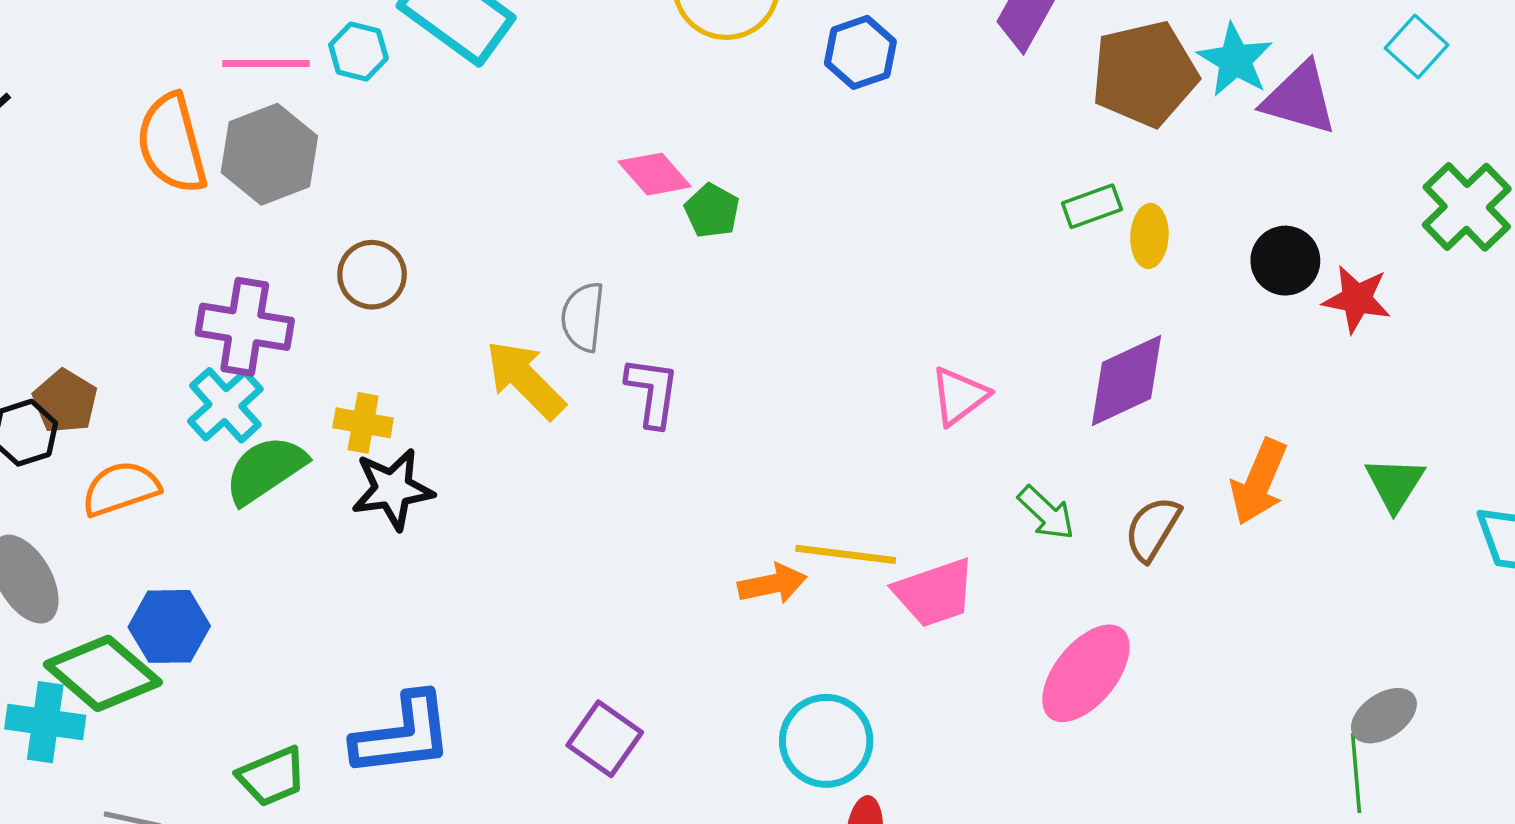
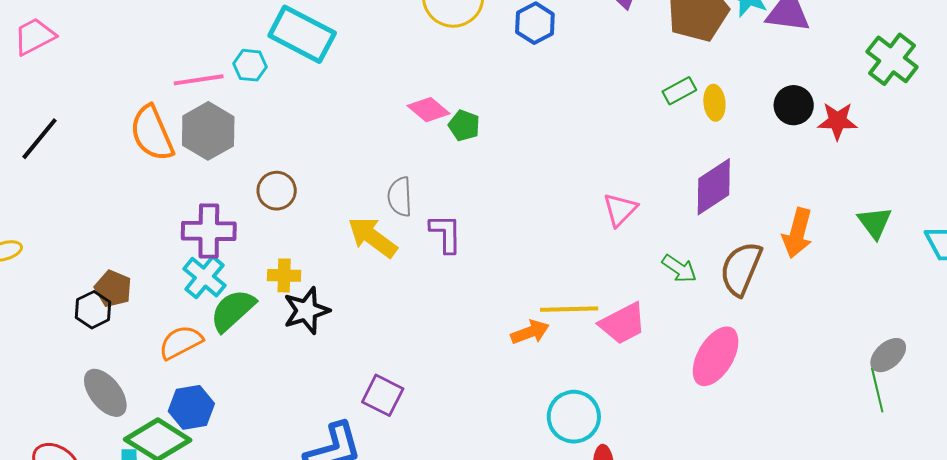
orange semicircle: (121, 489) -> (181, 342), moved
brown semicircle: (1152, 529) -> (741, 269), size x1.4
purple square: (605, 739) -> (383, 395), moved

